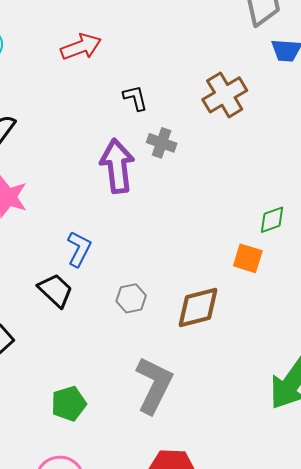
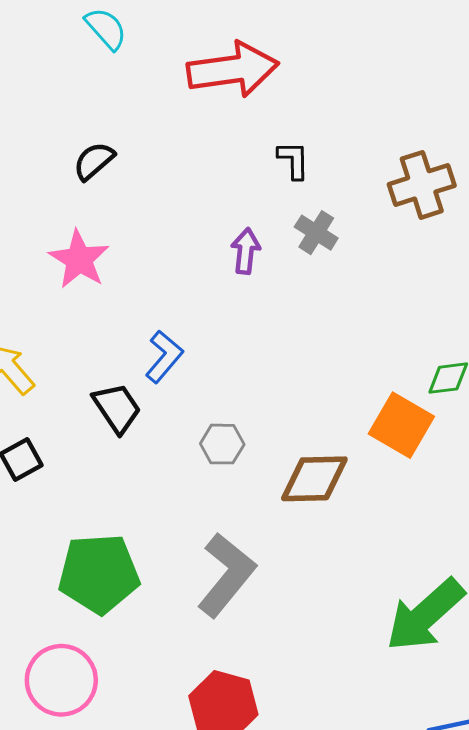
red arrow: (81, 47) -> (233, 69), size x1.5
purple arrow: (117, 166) -> (246, 251), size x0.6
orange square: (248, 258) -> (401, 425), size x1.4
green pentagon: (69, 404) -> (99, 574), size x1.6

